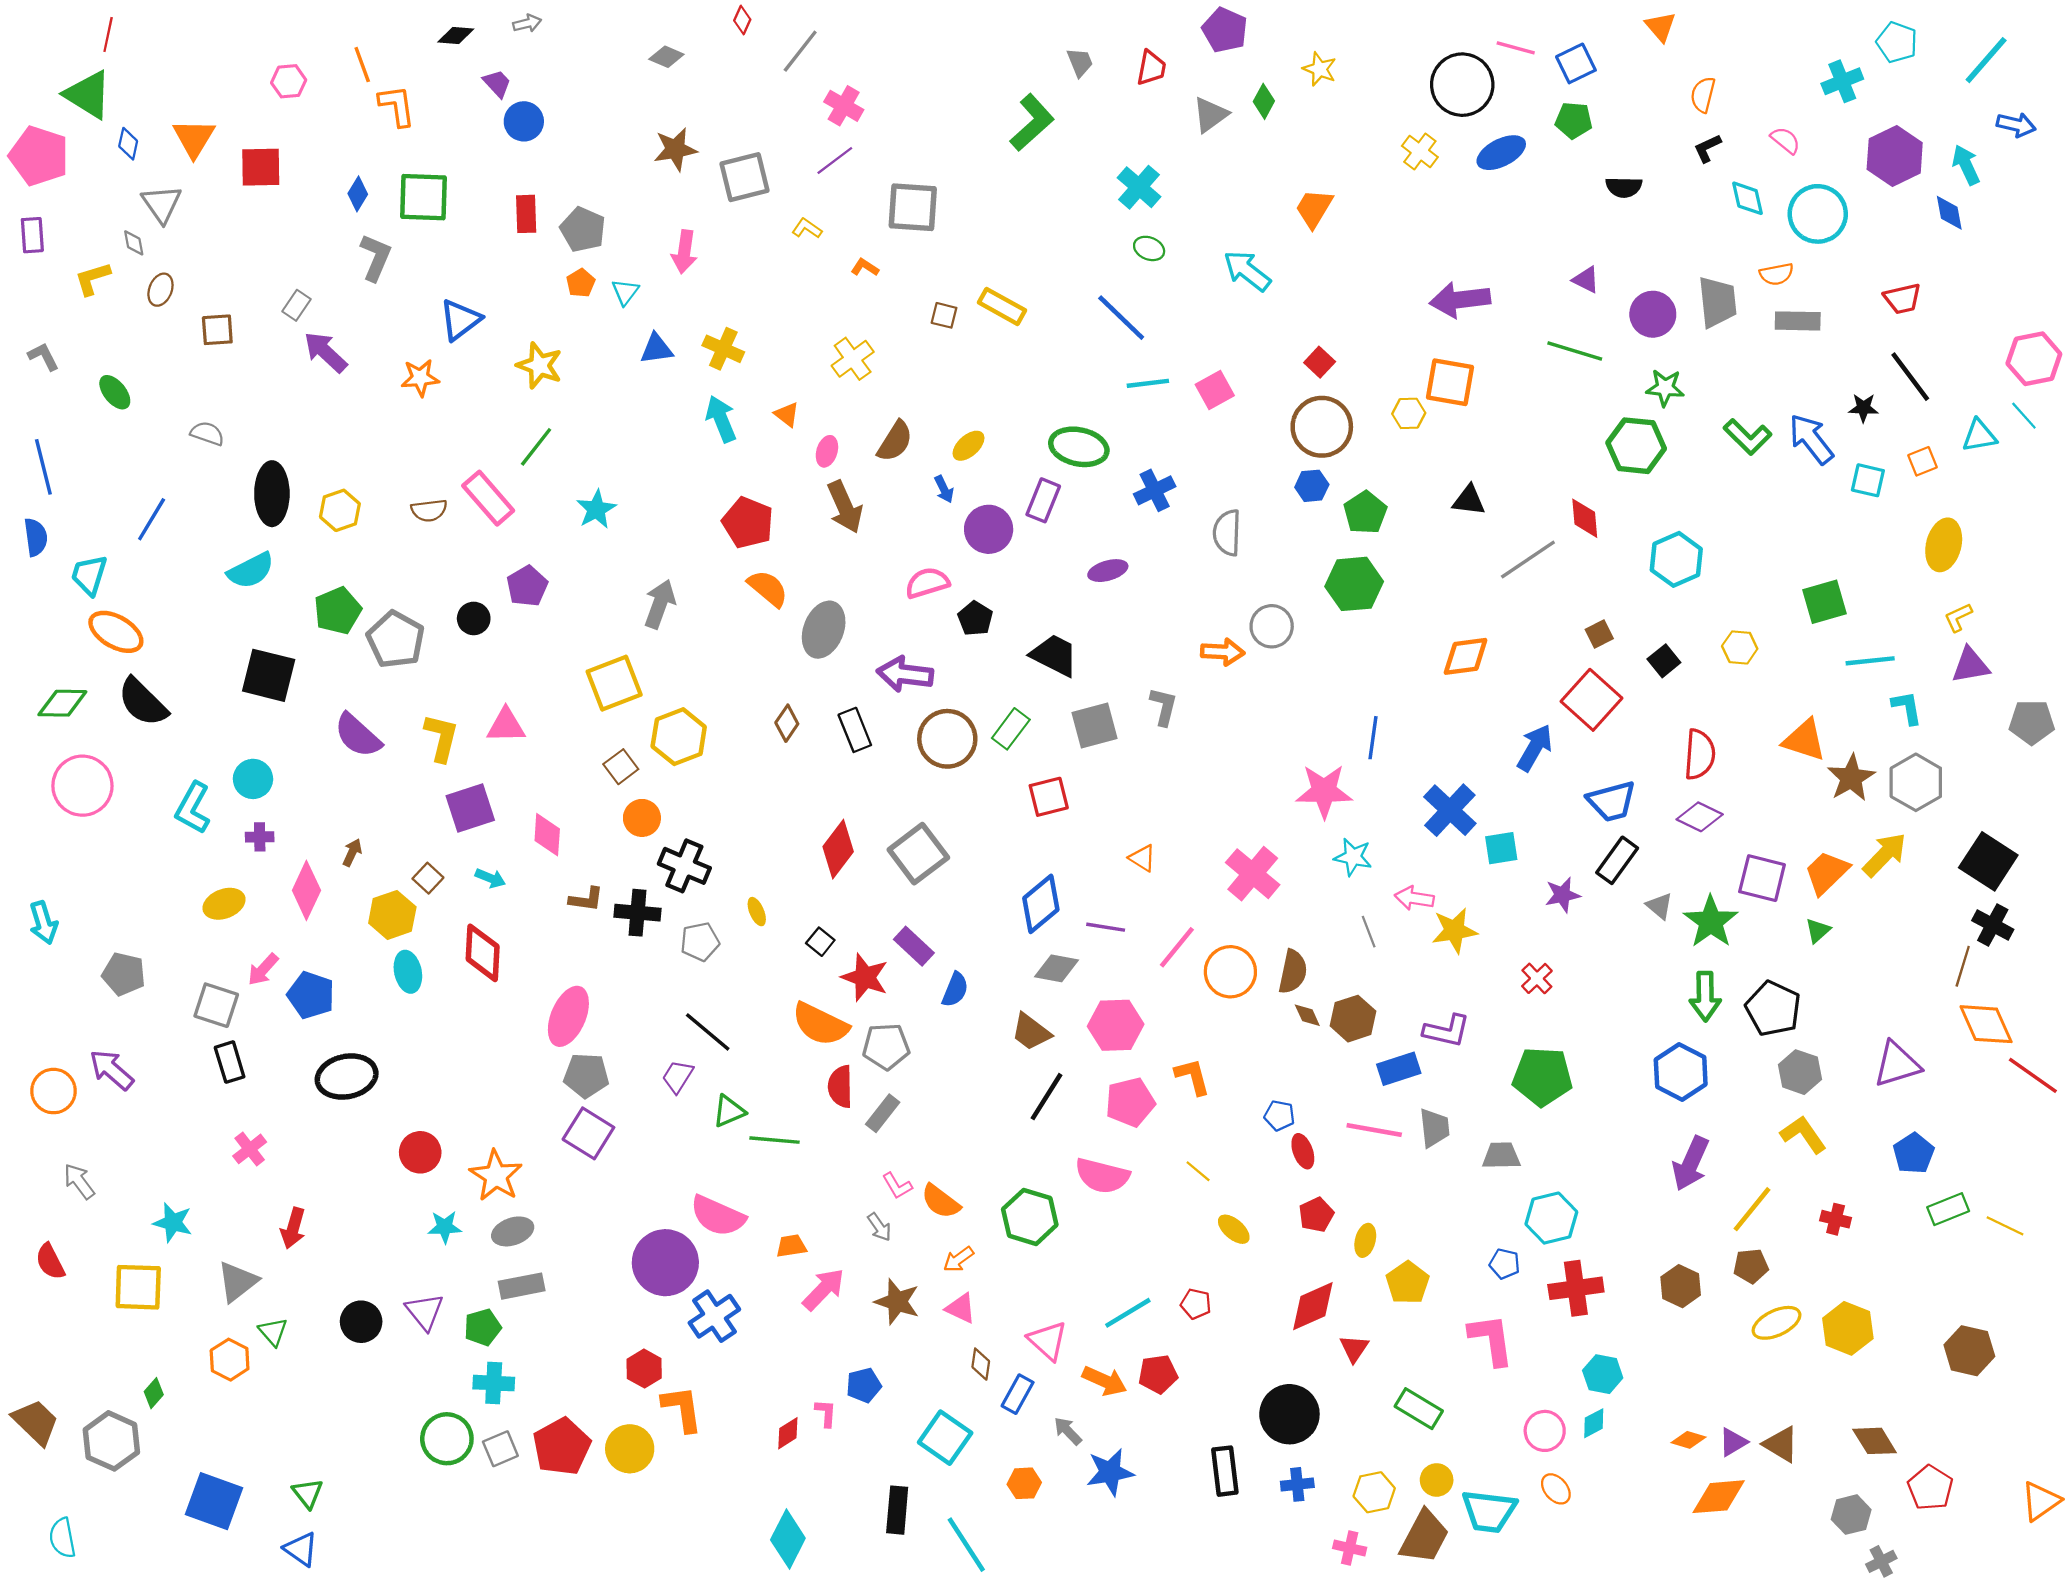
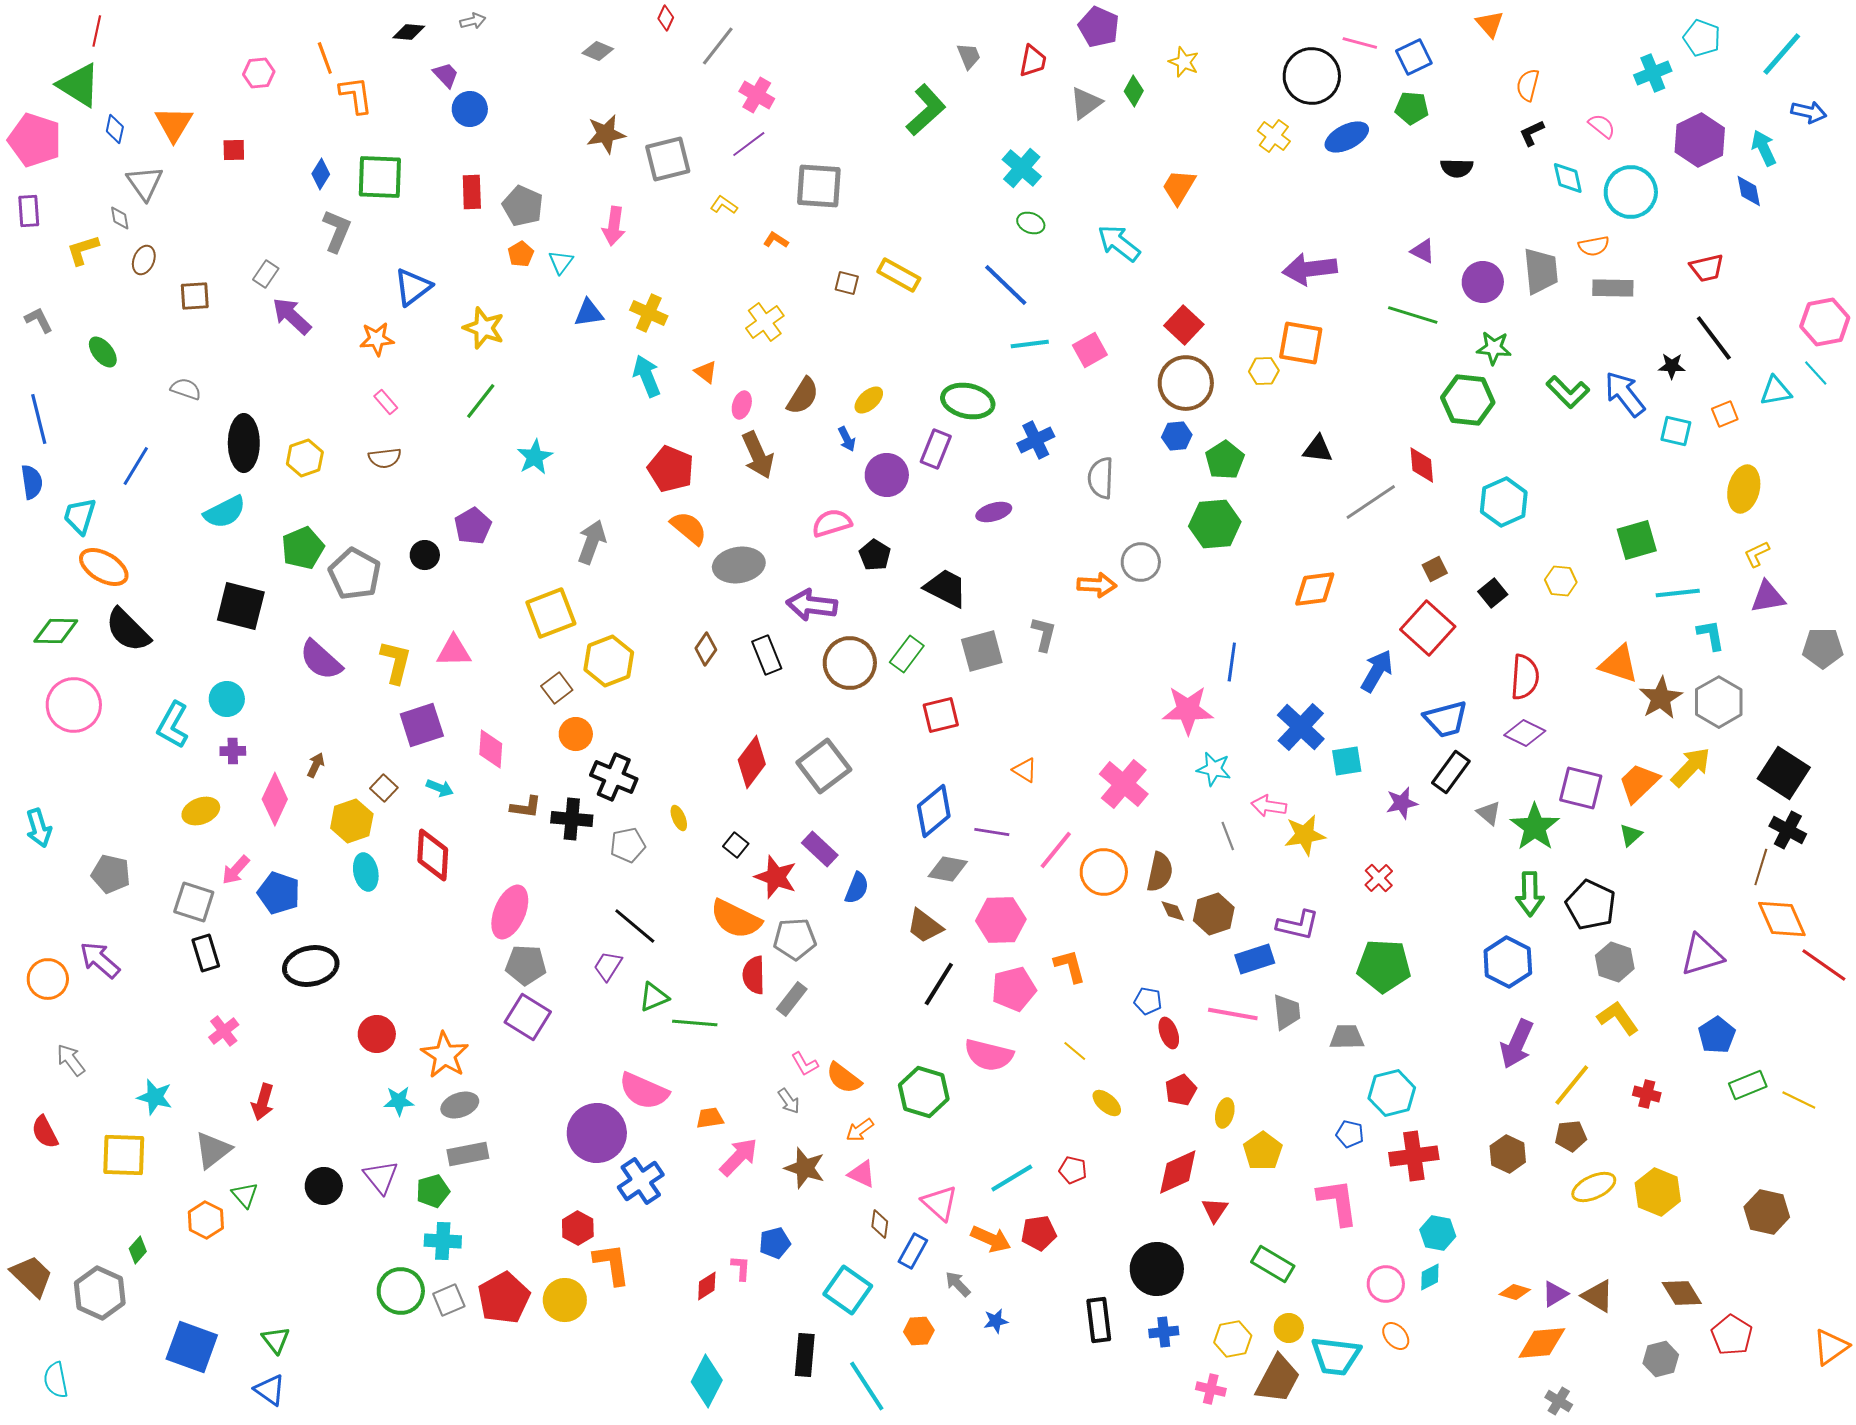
red square: (261, 167) -> (234, 150), size x0.6
red square: (1320, 362) -> (1184, 325), size x1.4
pink rectangle: (488, 498) -> (386, 402), moved, size x0.5
gray ellipse: (824, 630) -> (739, 565), turned 60
blue star: (1110, 1472) -> (996, 1321), size x0.6
gray cross: (1881, 1561) -> (1559, 1401), moved, turned -32

